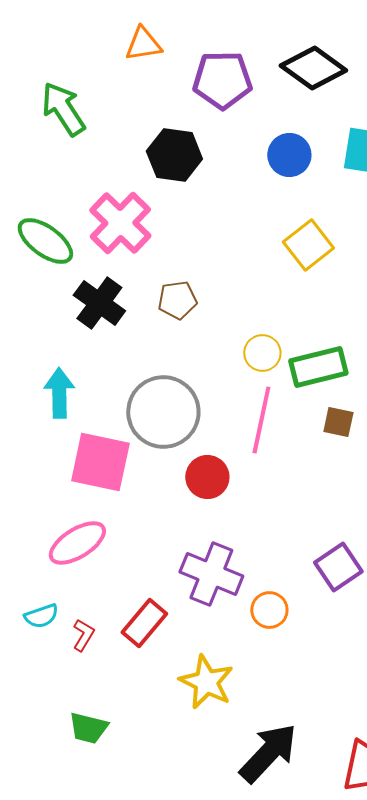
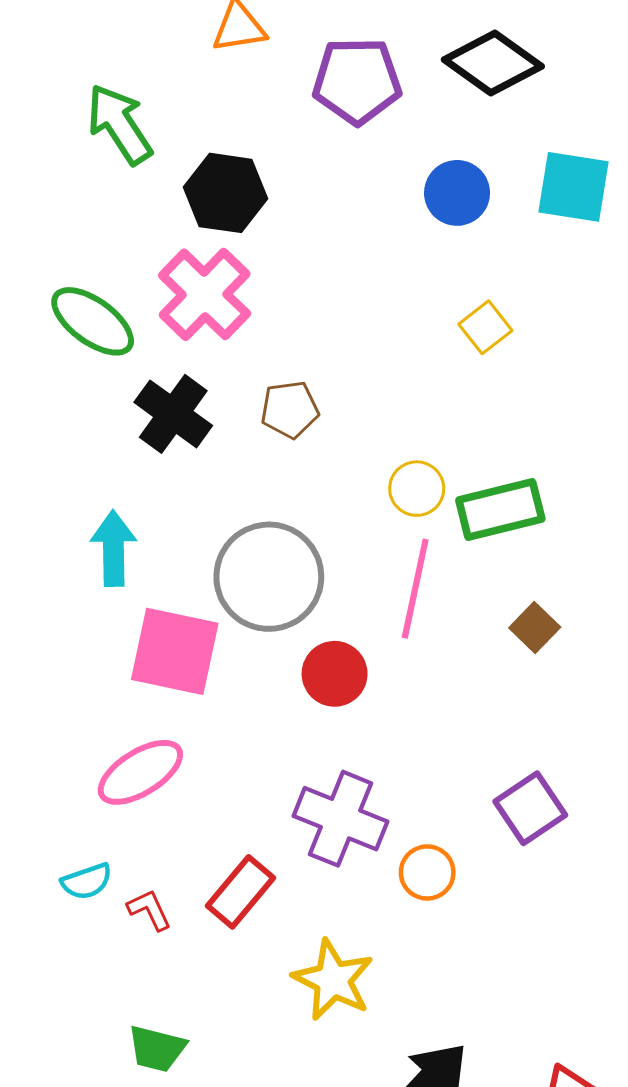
black hexagon: (174, 155) -> (226, 193), moved
yellow square: (308, 245) -> (485, 327), size x0.7
brown square: (338, 422) -> (535, 628), moved, turned 32
red L-shape: (83, 635) -> (149, 910), turned -56

